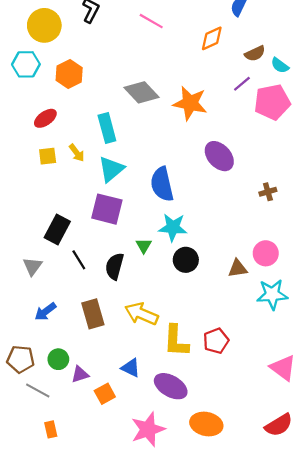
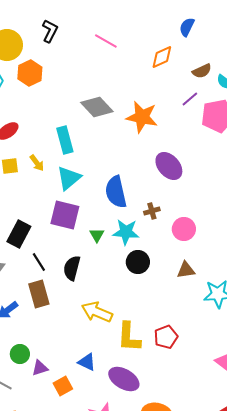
orange hexagon: (69, 74) -> (30, 73), moved
brown cross: (268, 192) -> (152, 211), moved
green triangle: (144, 246) -> (97, 235), moved
pink circle: (266, 253) -> (184, 229), moved
brown rectangle: (93, 314) -> (39, 294), moved

